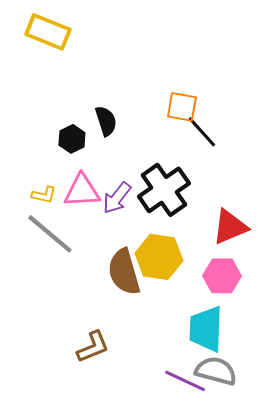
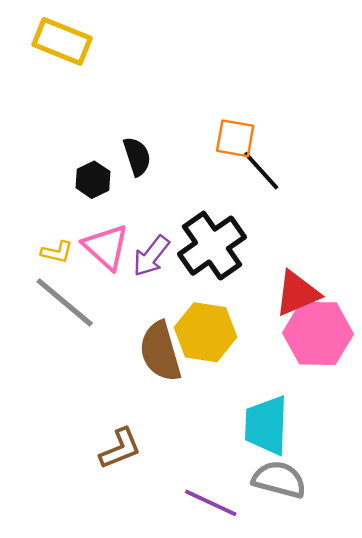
pink triangle: (82, 191) -> (106, 247), turned 45
pink hexagon: (222, 276) -> (318, 333), moved, size x1.4
purple line: (185, 381) -> (211, 503), moved

